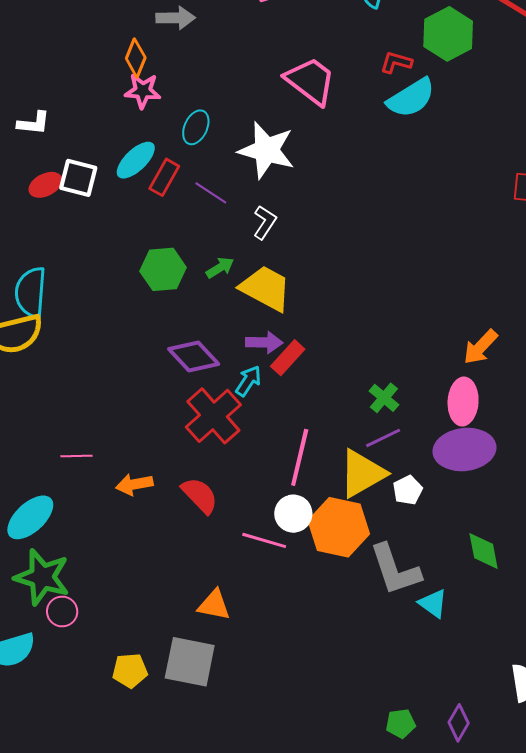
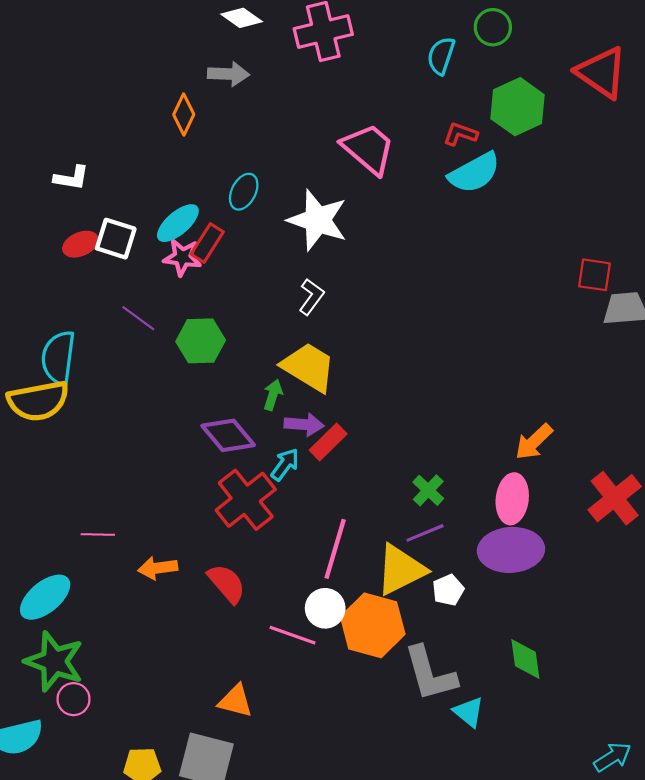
pink star: (143, 91) -> (182, 257), moved
purple line: (211, 193) -> (138, 318), moved
green arrow: (220, 268) -> (273, 395), moved, turned -44

